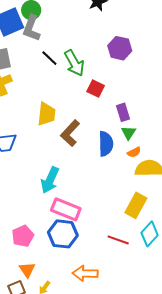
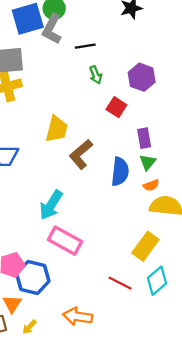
purple hexagon: (120, 48) -> (142, 77), moved
black line: (49, 58) -> (85, 46), moved, turned -60
green arrow: (74, 63) -> (96, 75), size x0.6
blue hexagon: (63, 234) -> (33, 277), moved

